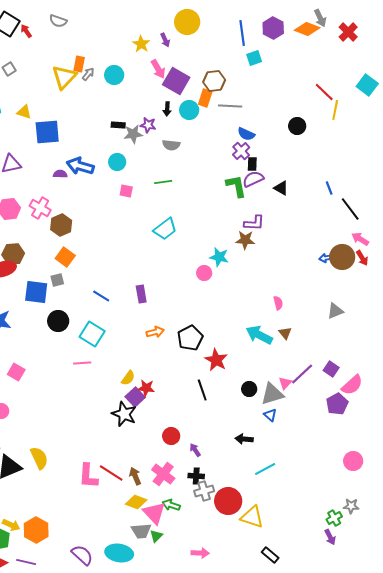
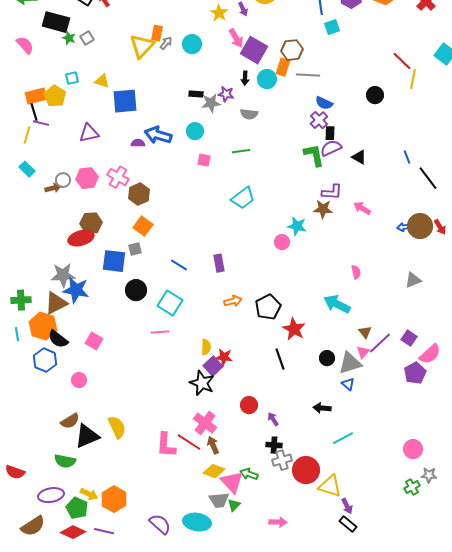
pink arrow: (360, 239) -> (362, 208), moved
brown triangle: (285, 333) -> (365, 332), moved
yellow semicircle: (128, 378) -> (206, 347), turned -35
pink circle: (353, 461) -> (413, 449), moved
pink cross: (163, 474) -> (205, 423), moved
purple arrow: (330, 537) -> (347, 506), moved

